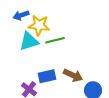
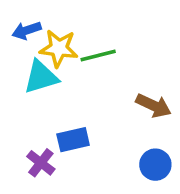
green line: (55, 40) -> (98, 55), moved
brown arrow: (73, 75) -> (154, 106), moved

